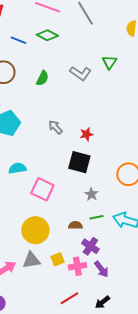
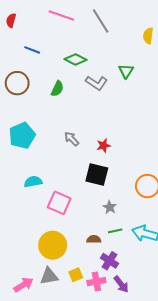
green diamond: (47, 35) -> (75, 60), moved

